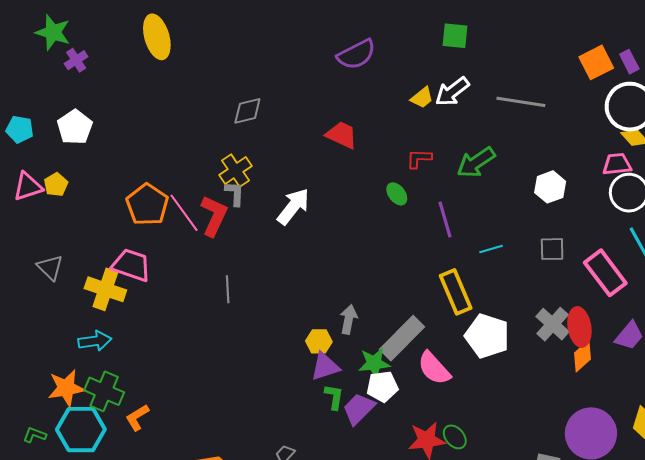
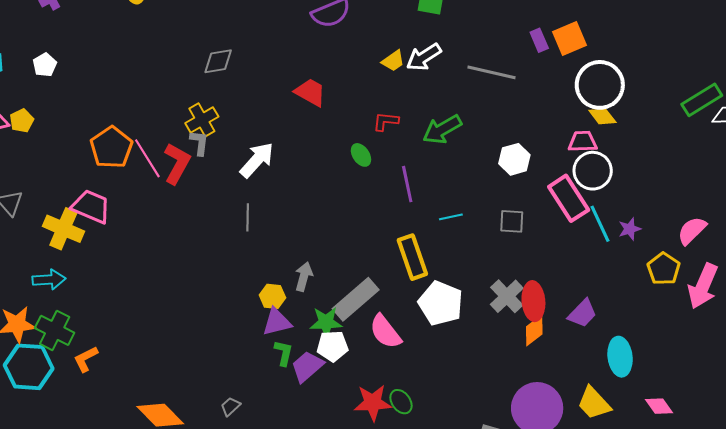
purple rectangle: (629, 62) -> (539, 40), moved
white pentagon: (75, 127) -> (45, 65), size x0.7
pink rectangle: (605, 273) -> (569, 198), moved
gray line: (228, 289) -> (248, 217), moved

